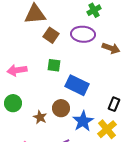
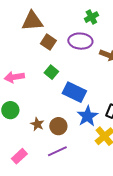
green square: (54, 65) -> (51, 72), turned 32
brown circle: (61, 108) -> (58, 126), moved
blue star: (83, 121) -> (87, 116), moved

